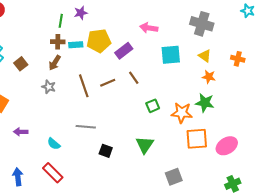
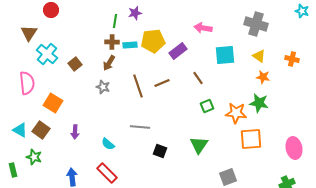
brown line: (134, 78) -> (198, 78), moved
purple arrow: (21, 132) -> (75, 132), turned -88
pink ellipse: (227, 146) -> (294, 148), moved, turned -70

